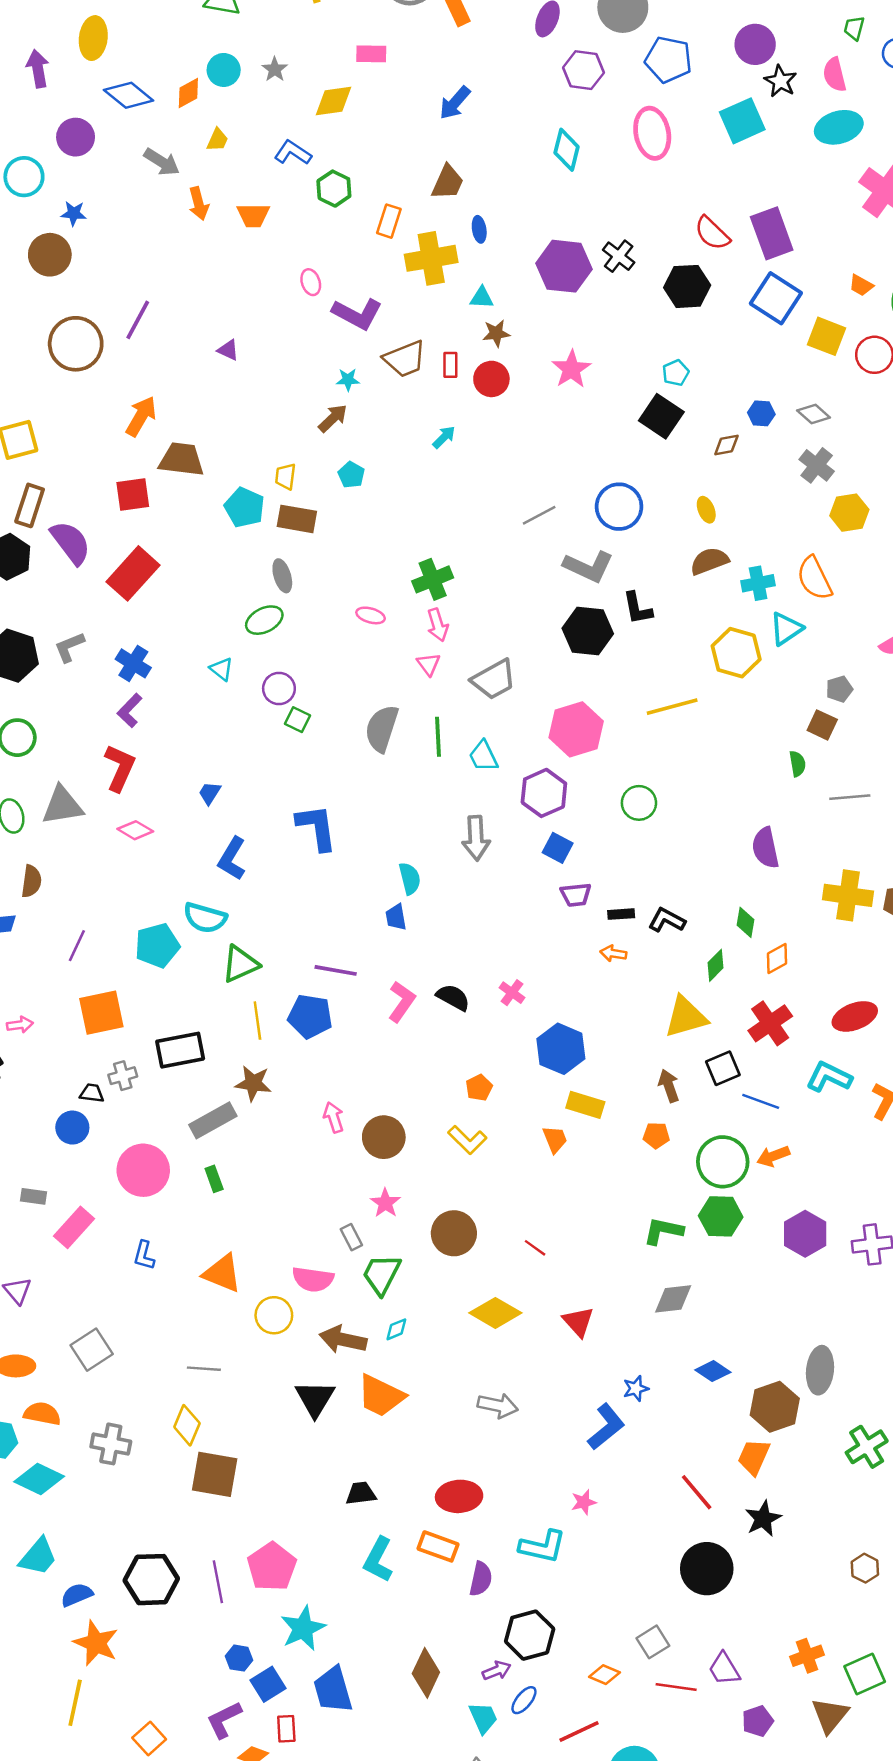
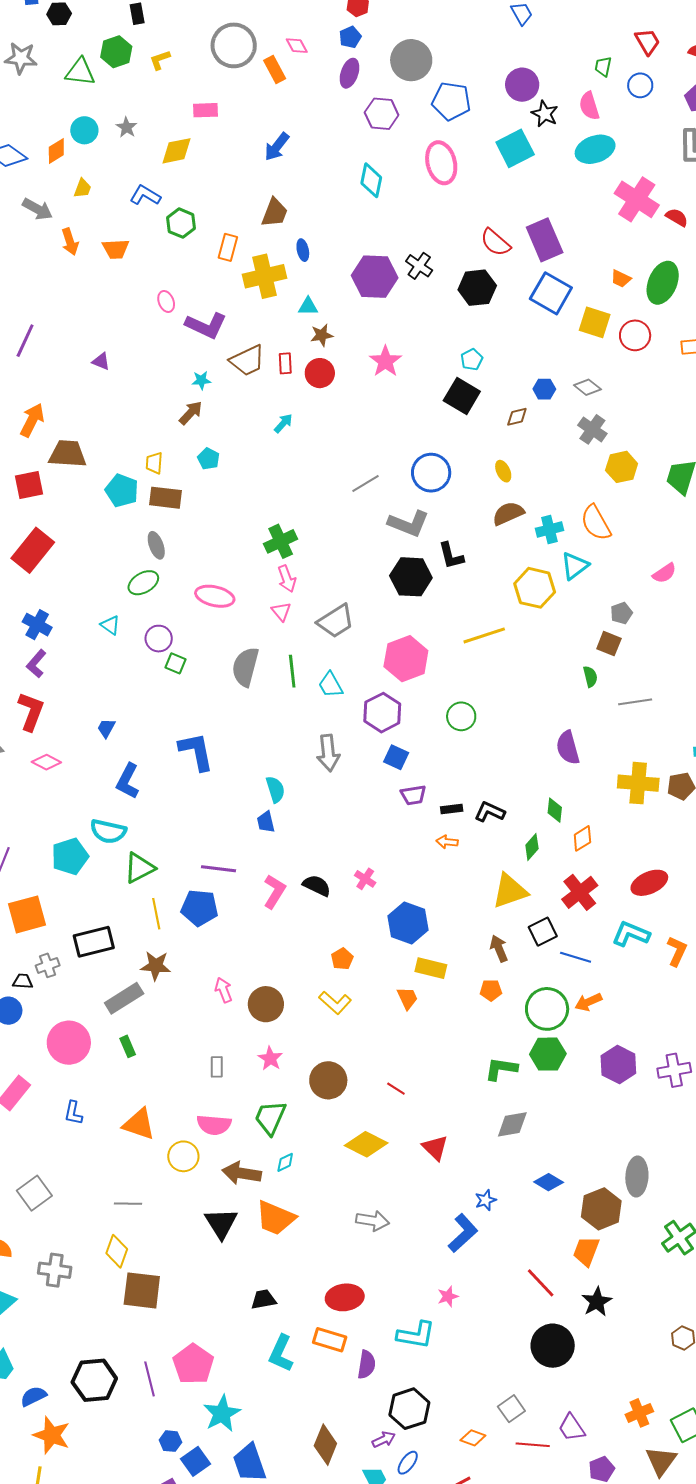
pink ellipse: (371, 615) -> (215, 596), moved, size x1.6
gray rectangle: (351, 1237) -> (217, 1067), moved, turned 30

